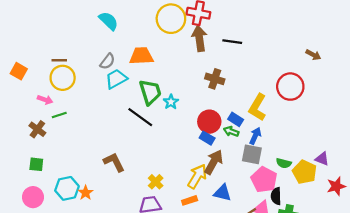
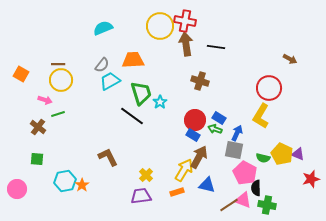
cyan semicircle: (109, 21) -> (103, 28), turned -66
yellow L-shape: (257, 107) -> (261, 116), moved
yellow pentagon: (305, 172) -> (282, 154), moved
pink circle: (33, 197) -> (17, 189), moved

